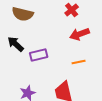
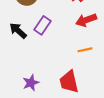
purple rectangle: (39, 55) -> (42, 25), moved, turned -42

